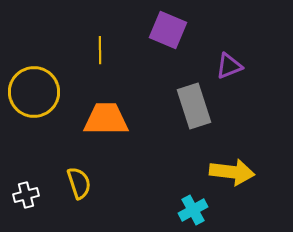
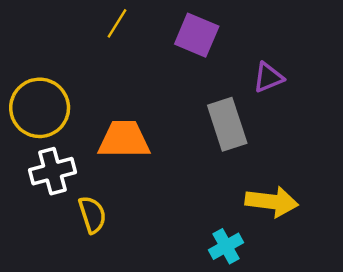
yellow line: (100, 50) -> (117, 23), moved, turned 32
white cross: (26, 195) -> (52, 171), moved, size x1.5

